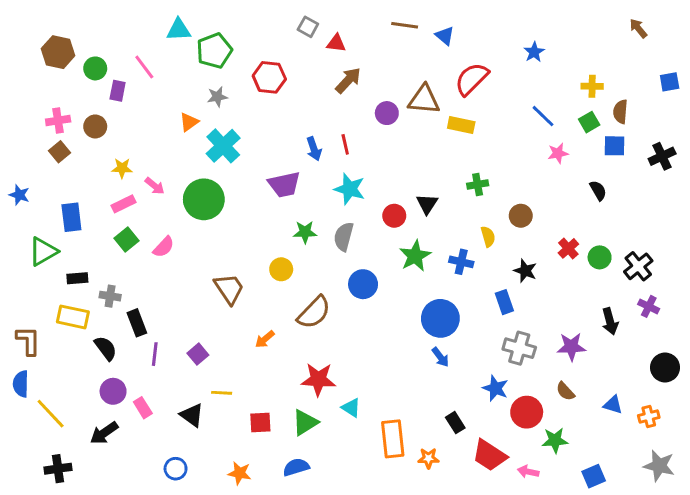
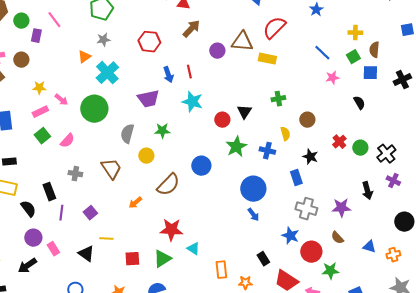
red hexagon: (269, 77) -> (149, 42), moved
gray semicircle: (344, 237) -> (127, 134), moved
gray cross: (110, 296) -> (75, 174), moved
orange rectangle: (393, 439) -> (221, 270), size x0.7

